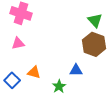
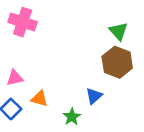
pink triangle: (18, 43) -> (15, 78), moved
blue triangle: (76, 70) -> (94, 96), turned -40

